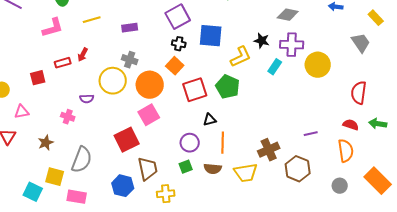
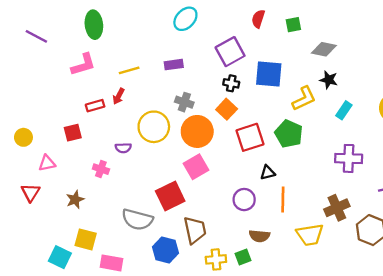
gray diamond: (288, 15) -> (324, 49), moved
yellow line: (92, 20) -> (129, 70), moved
purple cross: (292, 45) -> (349, 158), moved
gray cross: (130, 60) -> (184, 102), moved
red square: (38, 78) -> (73, 133), moved
gray semicircle: (82, 160) -> (137, 219), moved, turned 84
green square: (186, 167) -> (243, 257), moved
brown semicircle: (213, 169) -> (259, 236), moved

